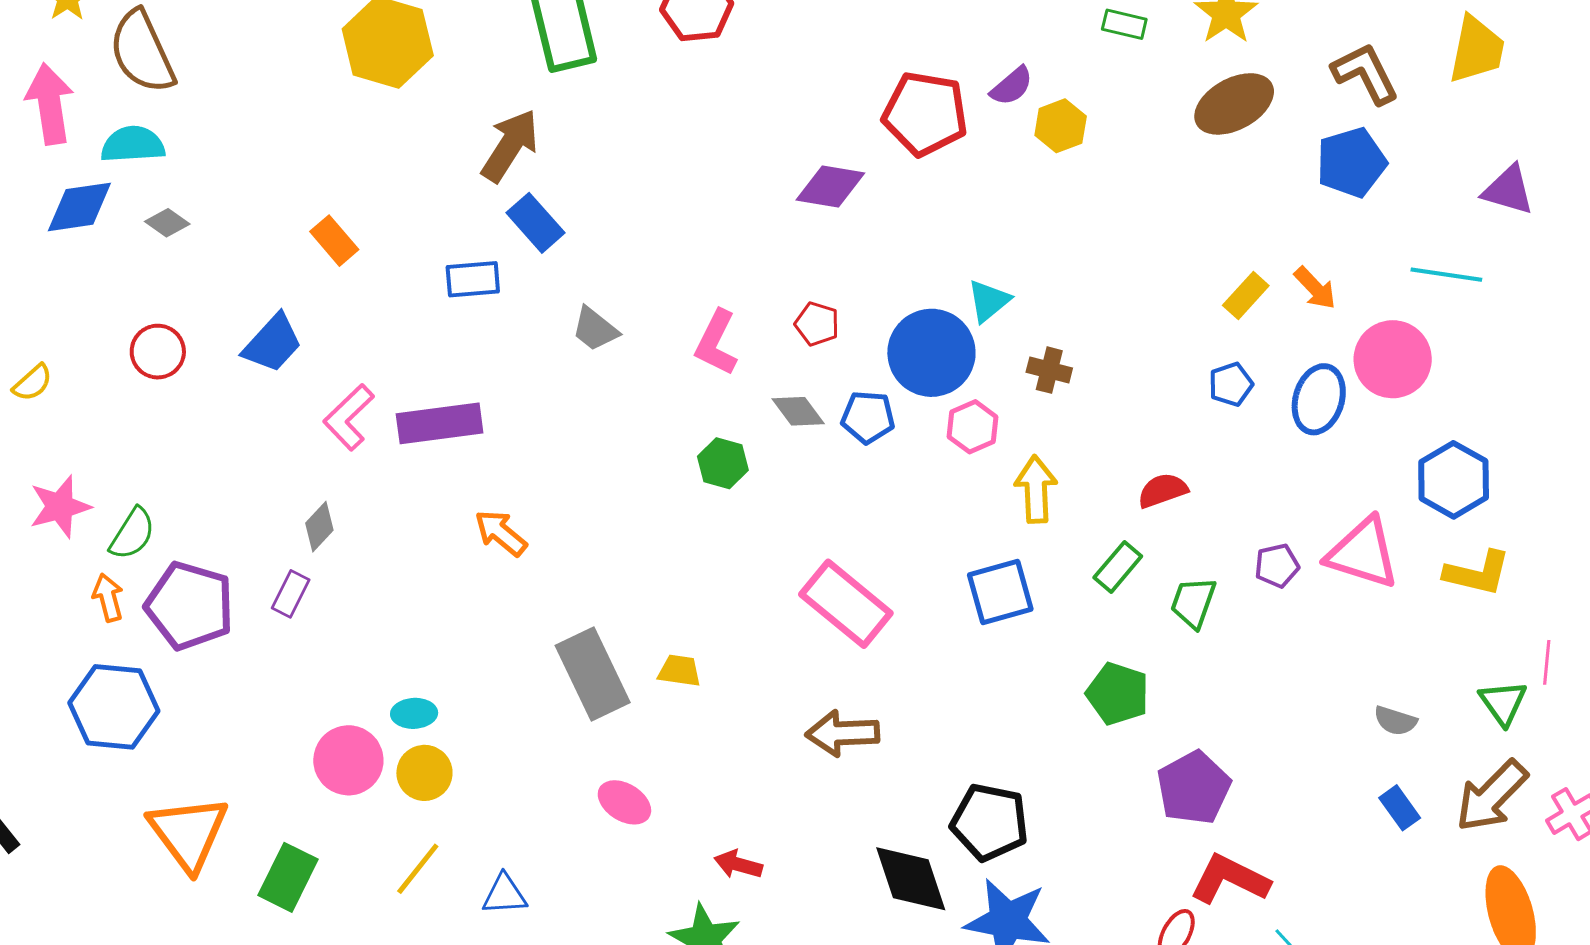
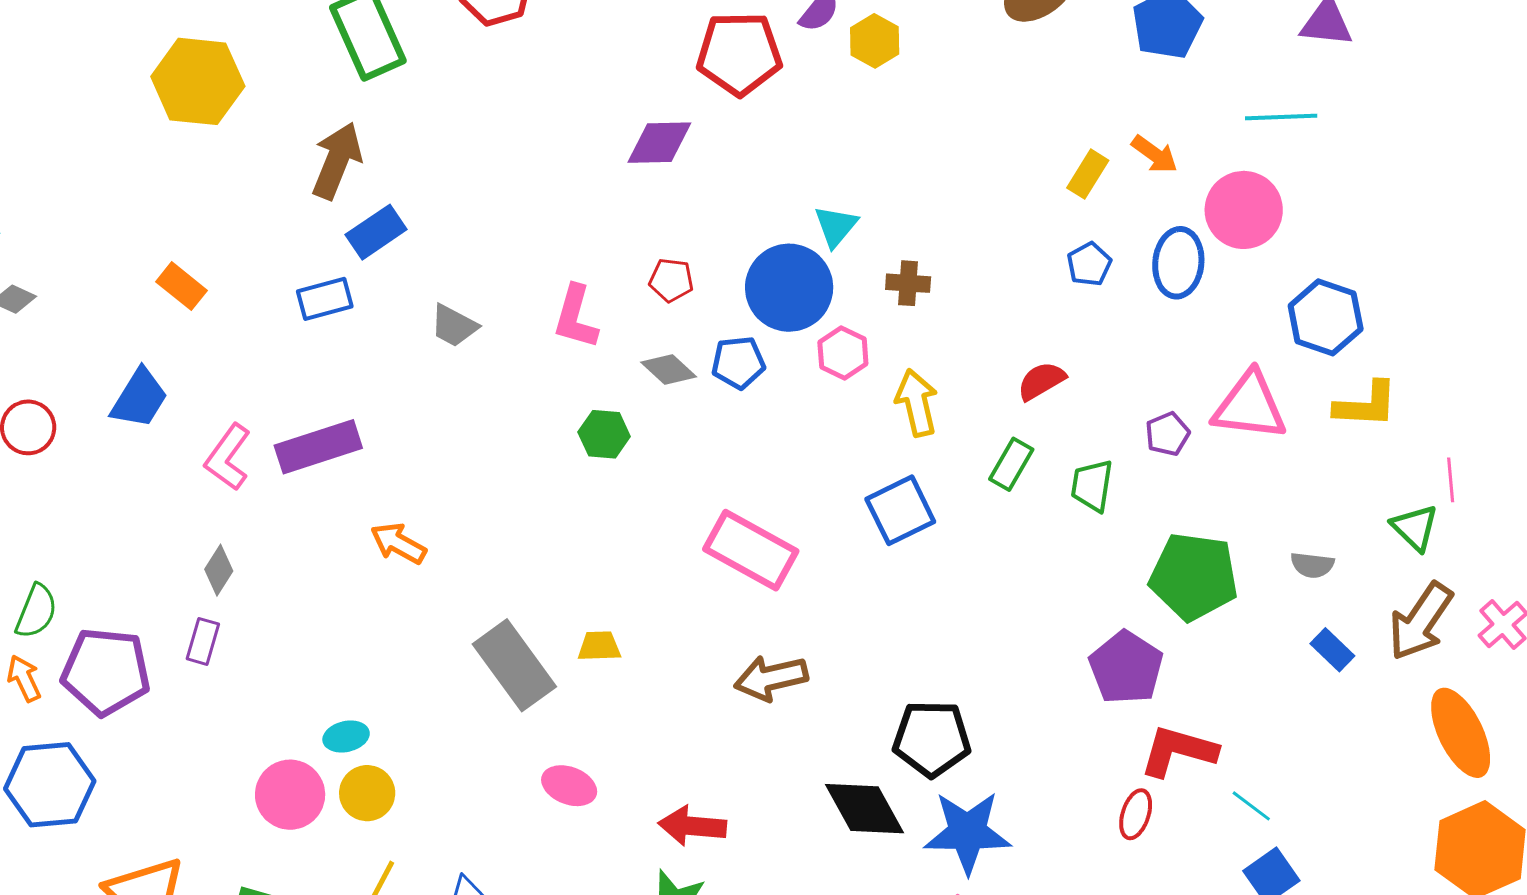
blue rectangle: (536, 223) -> (376, 232), turned -72
green pentagon: (1118, 694) -> (1194, 576), moved, size x1.4
red arrow: (738, 864) -> (692, 826), size x1.4

